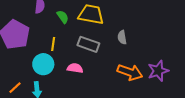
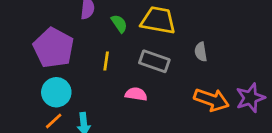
cyan circle: (43, 64) -> (56, 92), moved

